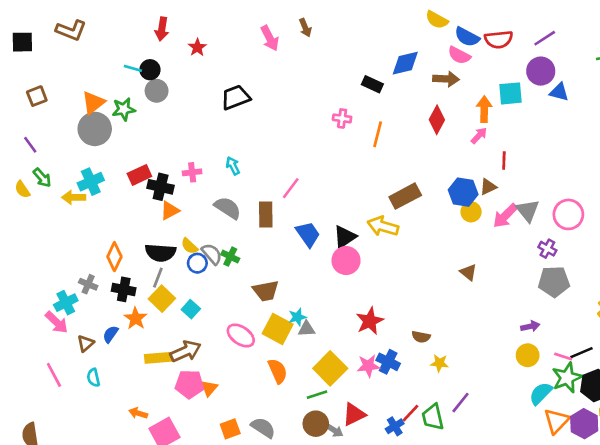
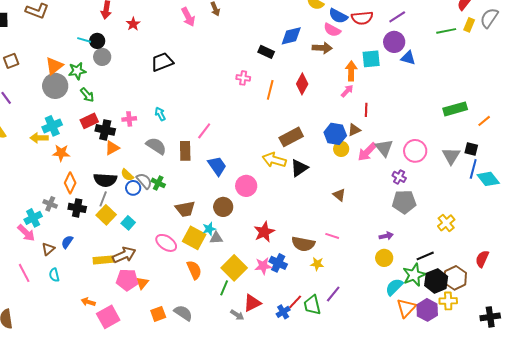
red diamond: (437, 120) -> (302, 84), moved
green arrow: (42, 178) -> (87, 95), moved
black triangle: (345, 237) -> (299, 168), moved
orange star: (136, 318) -> (61, 153), moved, turned -30
brown semicircle: (421, 337) -> (303, 244), size x1.6
pink line: (563, 357) -> (332, 236), moved
green line: (317, 395) -> (224, 288), turned -49
brown circle: (316, 424) -> (223, 207), moved

